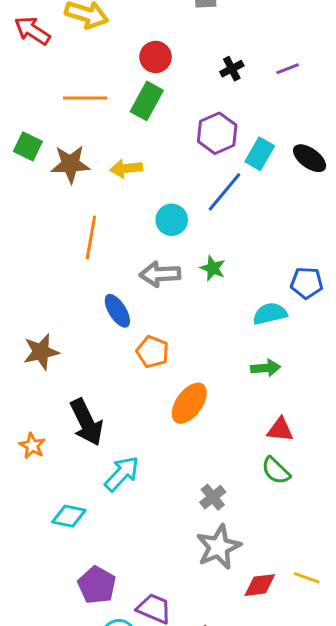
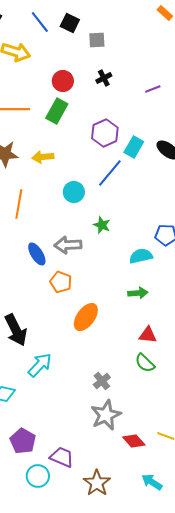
black cross: (232, 69) -> (104, 78), moved
gray arrow: (160, 274) -> (68, 245), moved
red diamond: (260, 585) -> (134, 441), turned 55

